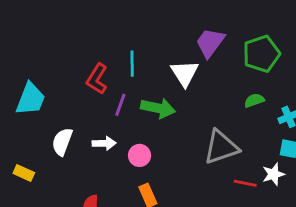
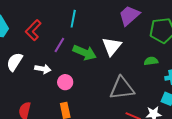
white triangle: (185, 73) -> (112, 46), moved
red L-shape: (97, 79) -> (33, 30), moved

